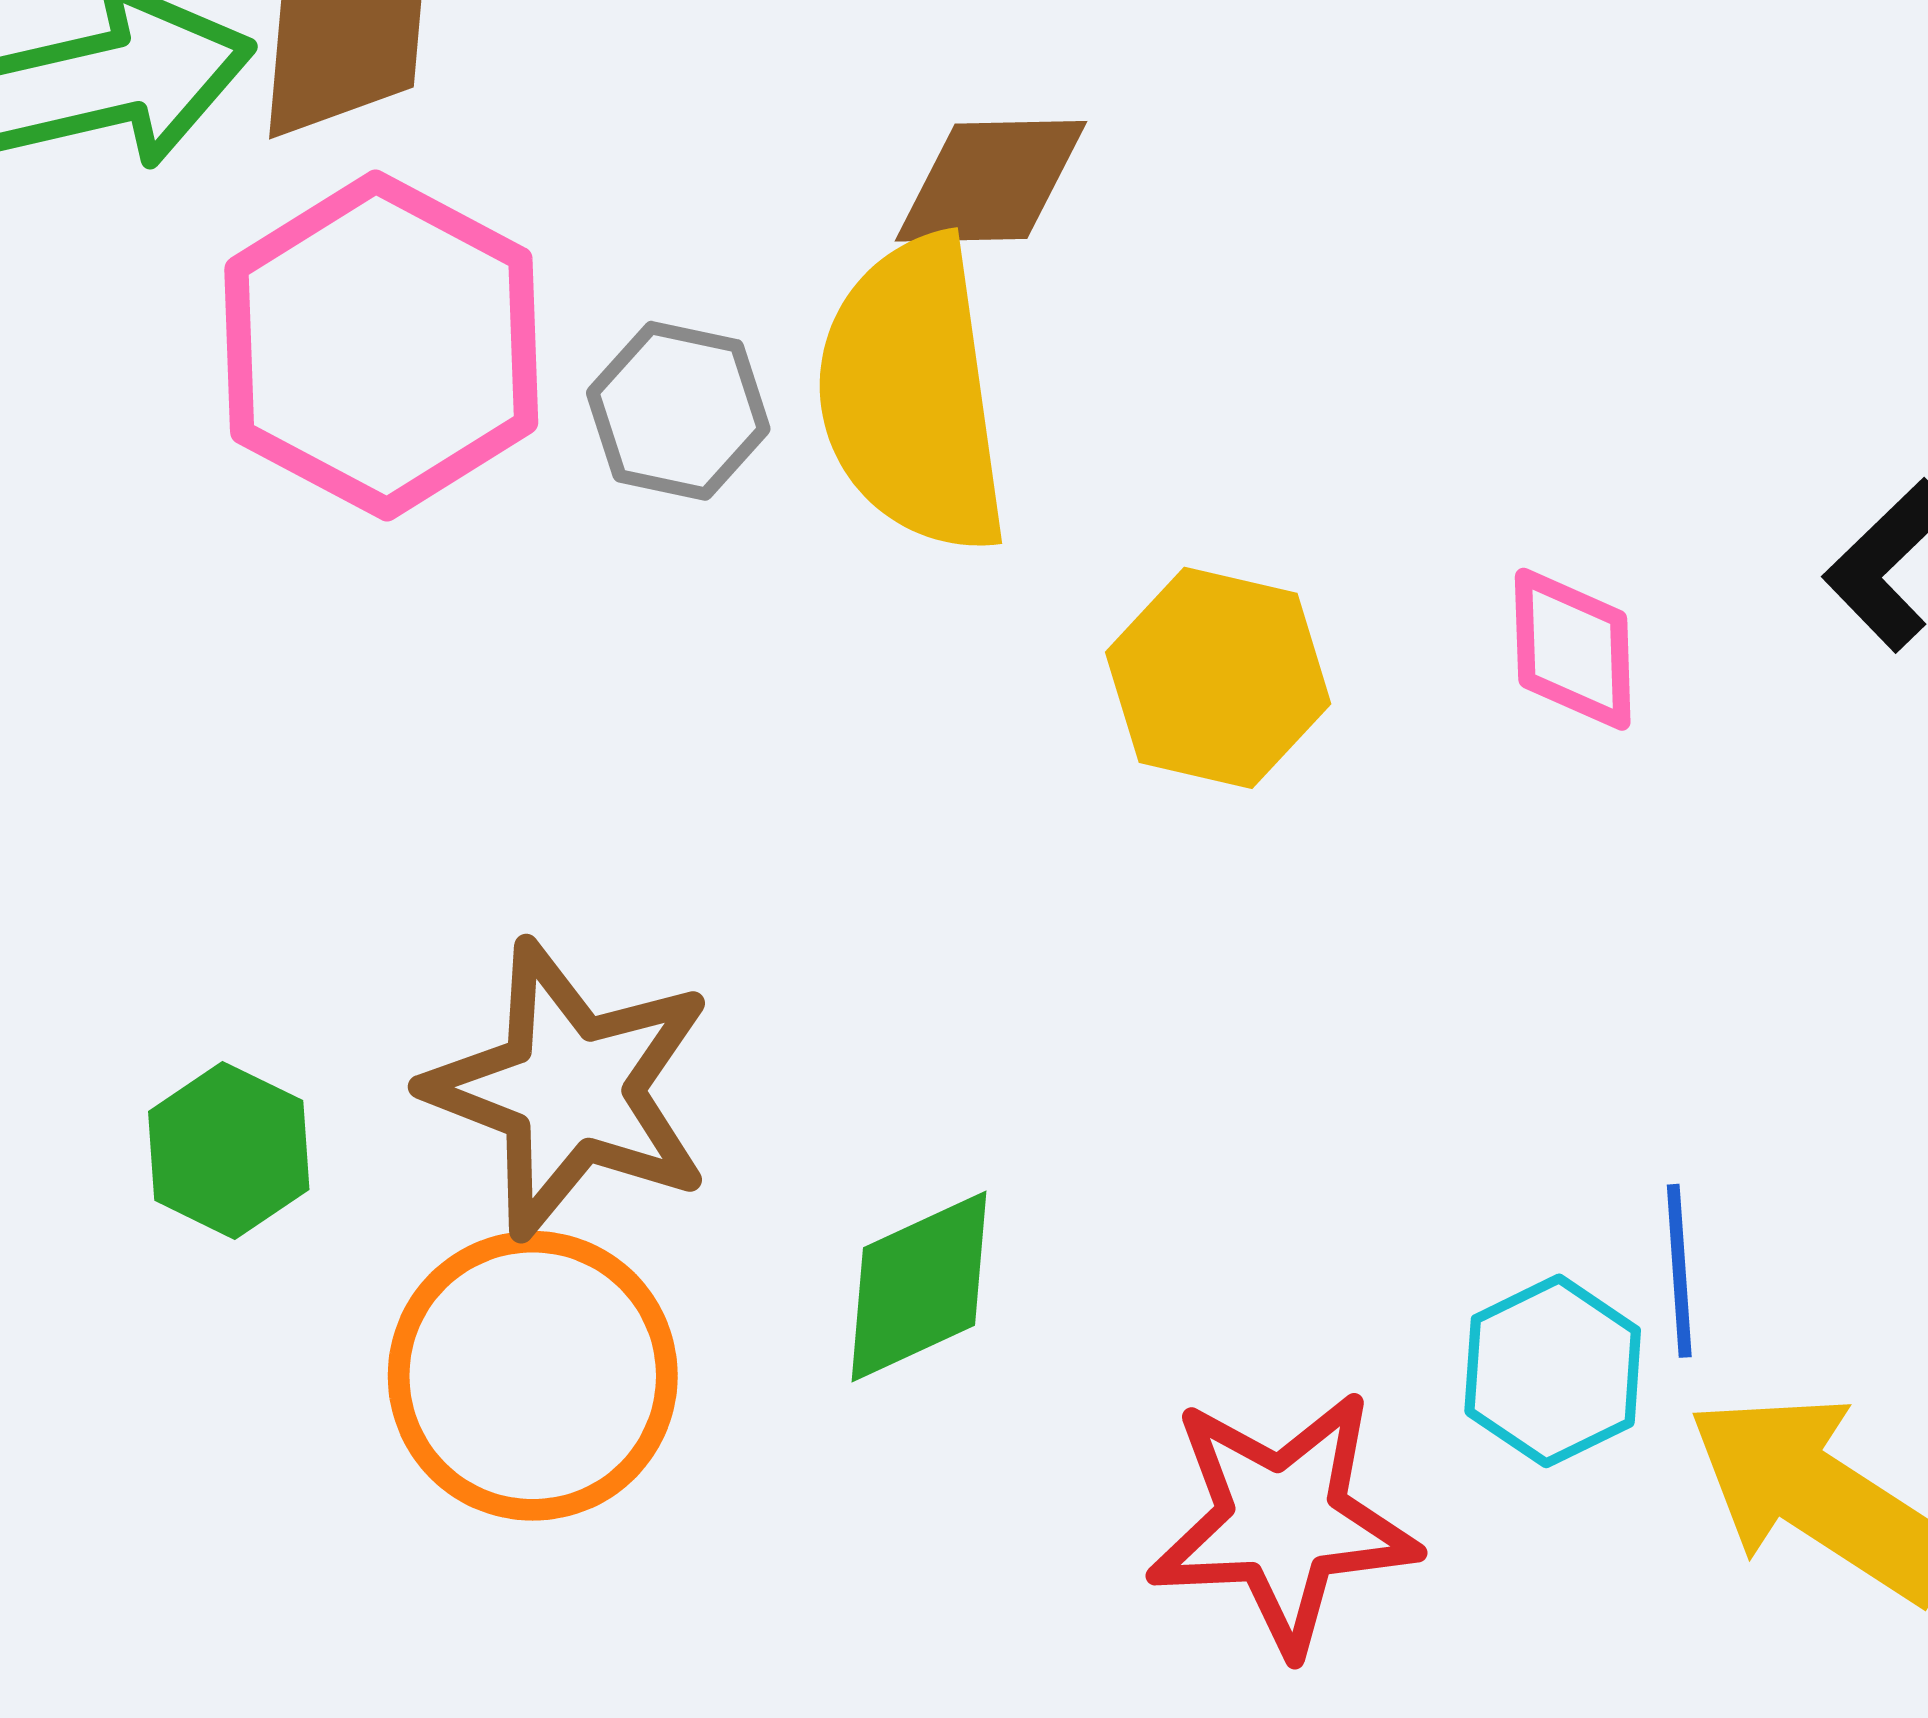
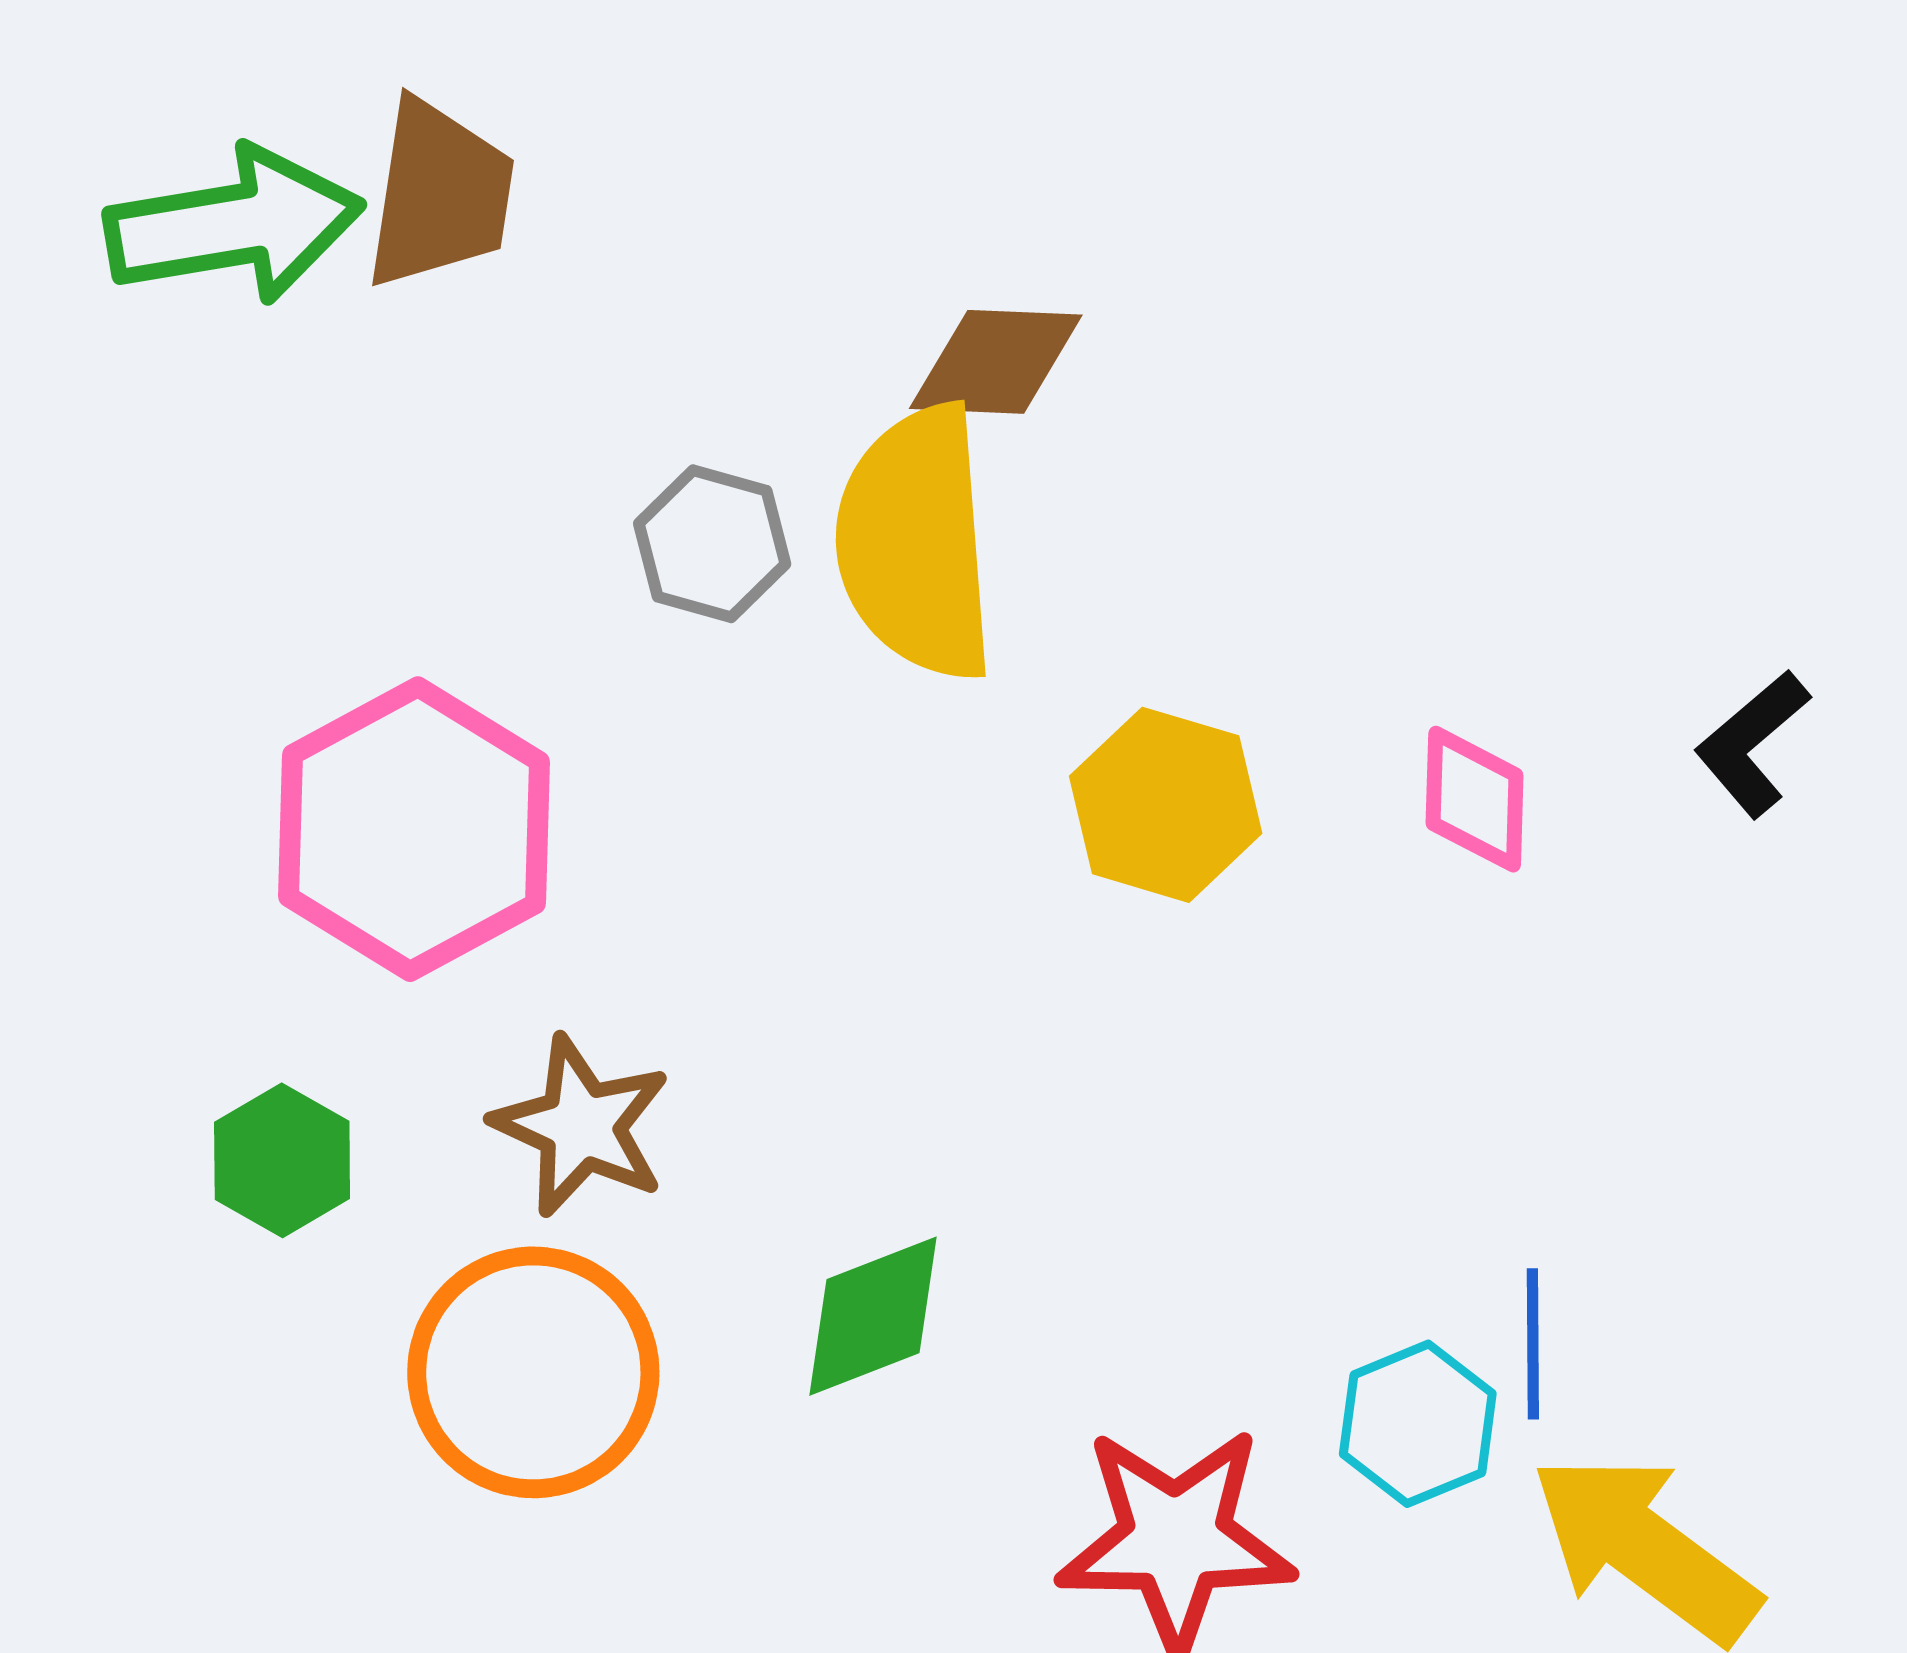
pink hexagon: (381, 346) -> (414, 829), moved
brown star: (570, 1089) -> (581, 1126), size x0.7

